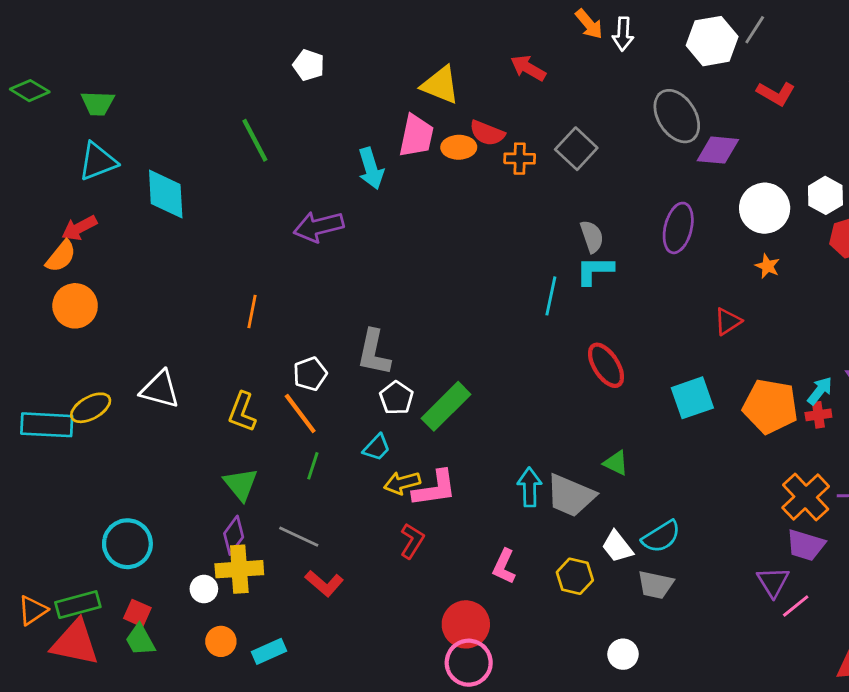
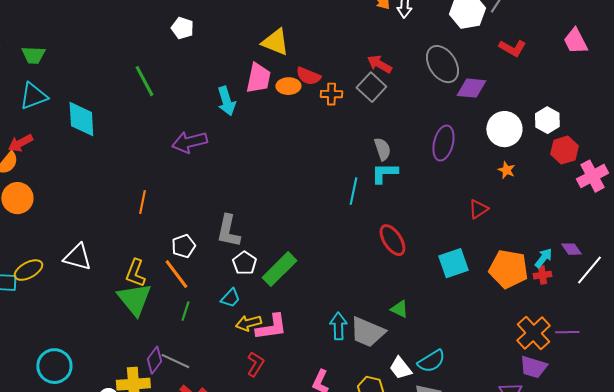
red arrow: (528, 68) -> (379, 64), moved
green triangle: (241, 484) -> (134, 299), moved, size x1.4
purple diamond: (234, 535) -> (154, 360), moved

